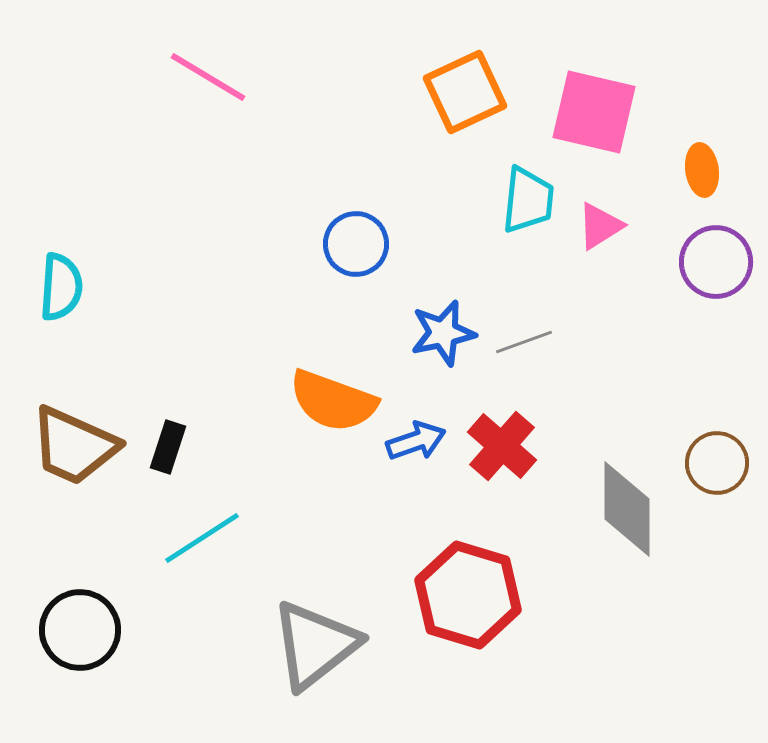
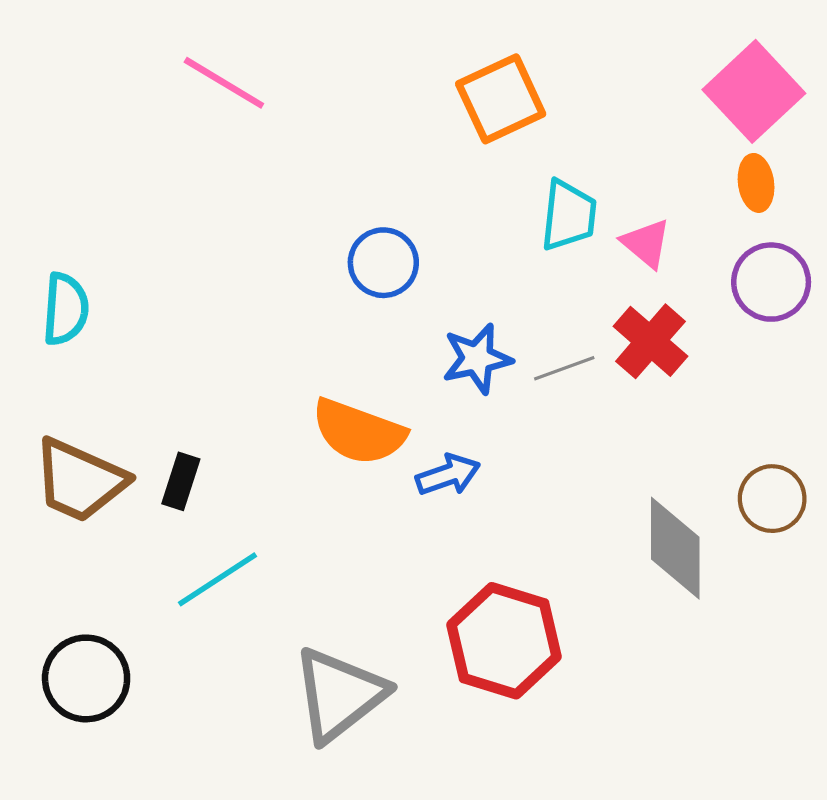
pink square: (594, 112) -> (754, 91), moved, turned 34
pink triangle: (600, 226) -> (646, 243), turned -48
red cross: (502, 446) -> (650, 341), moved

